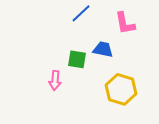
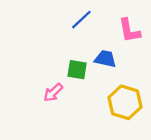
pink arrow: (55, 80) -> (53, 92), turned 42

